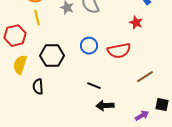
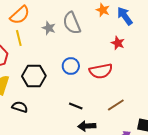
brown line: (145, 77) -> (116, 105), moved
black semicircle: (38, 87) -> (20, 107), turned 112

